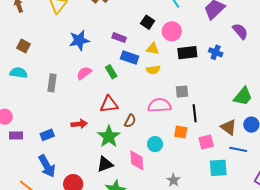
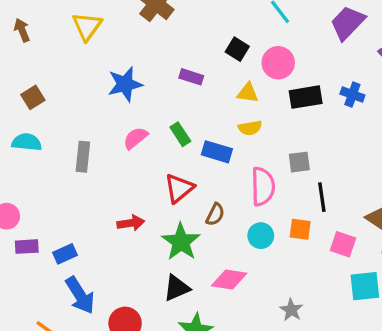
brown square: (23, 46) -> (33, 97), turned 32
blue rectangle: (130, 58) -> (217, 152), moved
red triangle: (109, 104) -> (179, 188), turned -30
pink semicircle: (159, 105) -> (263, 186), turned 95
blue rectangle: (47, 135) -> (65, 254), moved
pink square: (206, 142) -> (343, 244), turned 35
cyan circle: (155, 144) -> (261, 236), moved
pink diamond: (137, 160) -> (229, 280), turned -75

